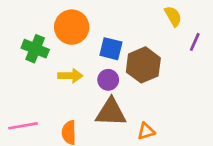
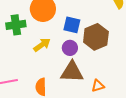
green cross: (35, 49) -> (16, 25), turned -30
yellow arrow: (70, 76) -> (42, 45), turned -36

